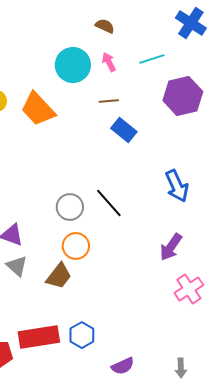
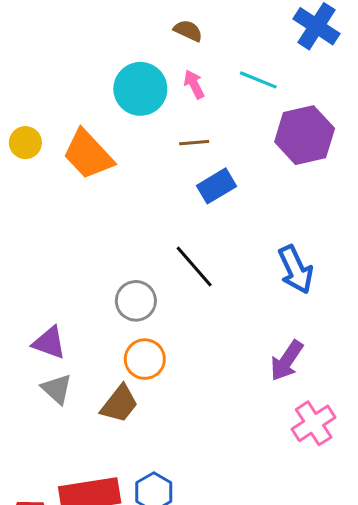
cyan line: (152, 59) -> (258, 80), turned 40
blue rectangle: (124, 130) -> (216, 186), turned -70
black line: (109, 203) -> (194, 267), moved

